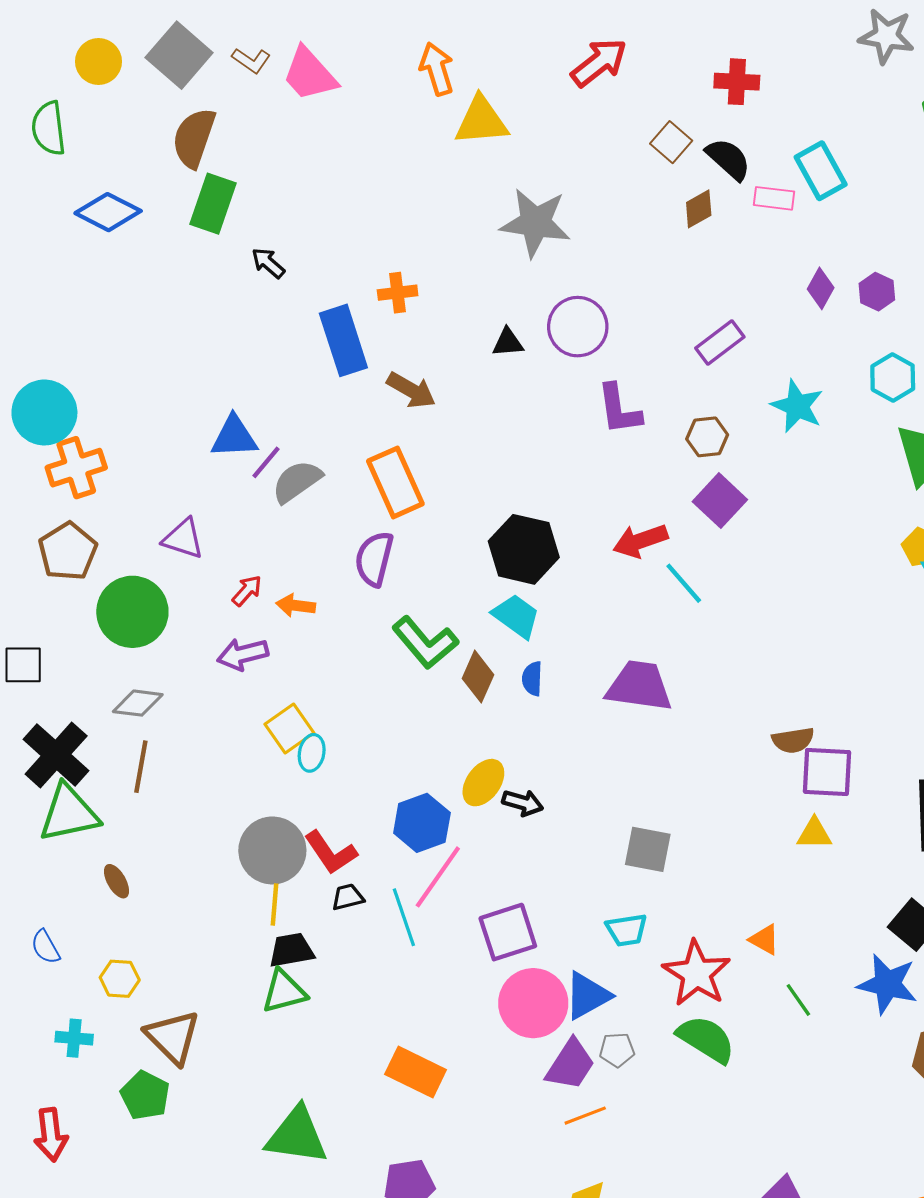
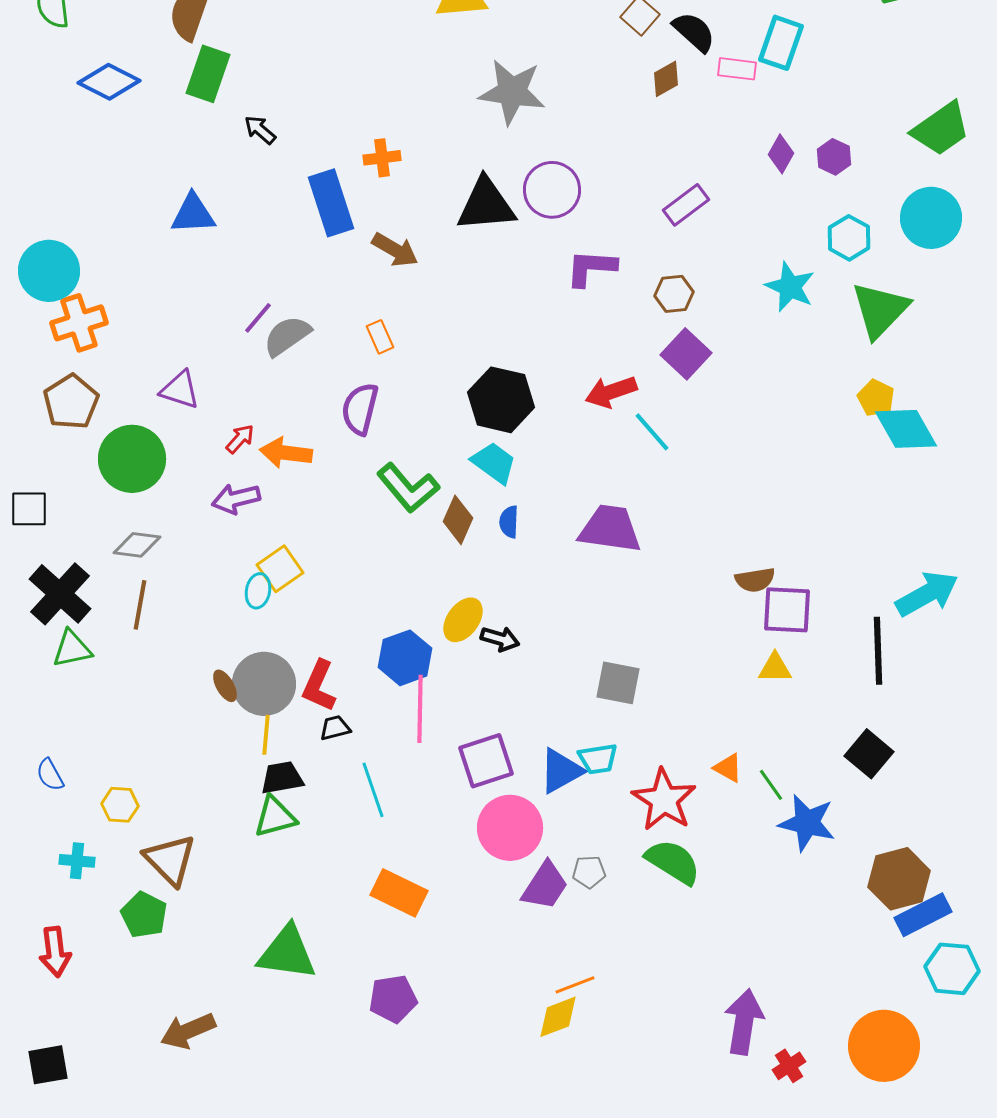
cyan rectangle: (821, 171) -> (781, 43), turned 48
black triangle: (508, 343) -> (486, 205), size x2.0
cyan star: (797, 406) -> (790, 287), moved
purple L-shape: (619, 409) -> (591, 268), turned 102
blue triangle: (234, 437) -> (193, 214), moved
orange rectangle: (395, 482) -> (380, 337), size x0.5
orange arrow: (296, 605) -> (286, 453), size x1.4
cyan ellipse: (312, 753) -> (258, 591), moved
green triangle: (69, 813) -> (72, 649), size x0.7
red L-shape: (331, 853) -> (319, 686), turned 58
pink line: (438, 877) -> (420, 709), turned -34
brown ellipse: (117, 881) -> (225, 686), moved
cyan line: (404, 917) -> (373, 790), moved
blue star: (887, 984) -> (807, 823), moved
blue triangle: (587, 996) -> (561, 771), moved
green line: (798, 1000) -> (771, 785), moved
orange line: (585, 1116) -> (575, 985), moved

